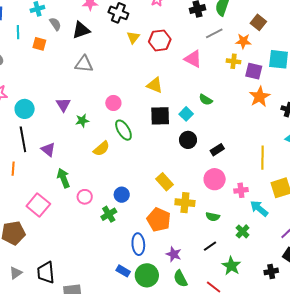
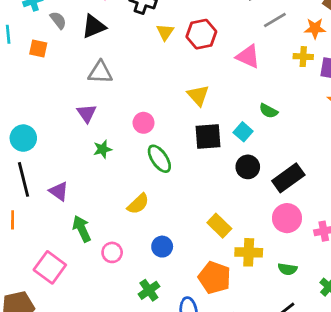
yellow triangle: (155, 85) -> (198, 95), turned 30
purple triangle: (63, 105) -> (87, 113), moved
yellow semicircle: (101, 149) -> (138, 204), moved
black rectangle: (217, 150) -> (288, 178), size x1.6
green cross: (109, 214) -> (149, 290), moved

